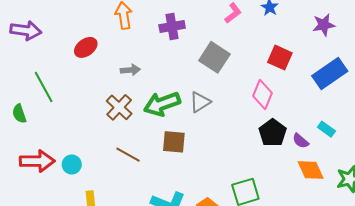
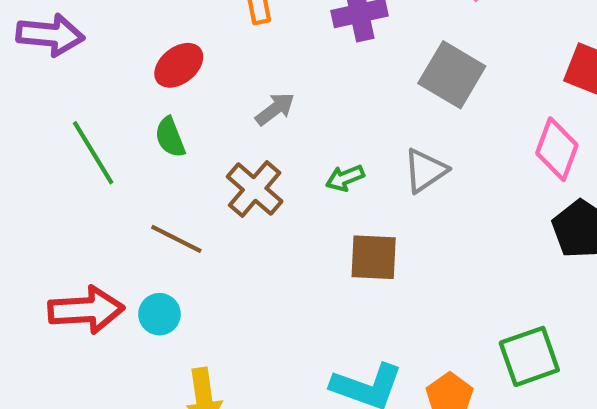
gray arrow: (130, 70) -> (275, 109), turned -30
green arrow: (162, 104) -> (345, 178), size x0.5
green semicircle: (19, 114) -> (170, 137), moved
brown line: (128, 155) -> (176, 239), moved

